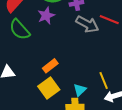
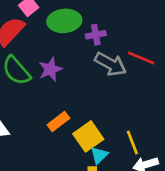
purple star: (46, 16) -> (50, 69), moved
yellow square: (49, 88) -> (88, 136), moved

